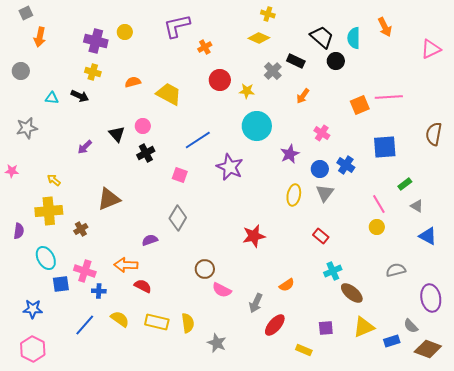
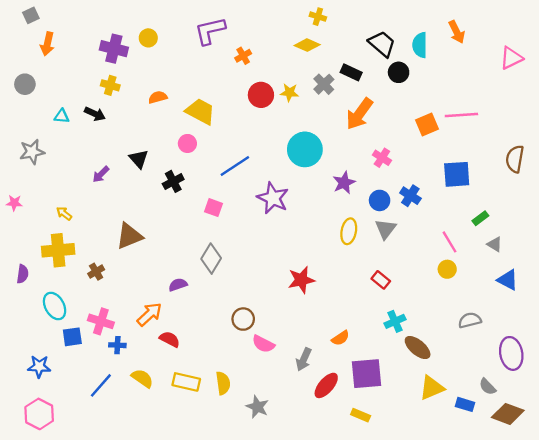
yellow star: (247, 91) -> (289, 92), moved
orange arrow: (303, 96) -> (359, 114), size x1.8
pink circle: (143, 126) -> (187, 143), moved
orange arrow: (126, 265) -> (149, 314), turned 135
purple square: (326, 328) -> (367, 374), moved, size x1.8
blue rectangle: (392, 341) -> (465, 404), turned 35

